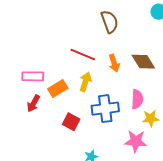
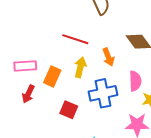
orange arrow: (114, 63) -> (108, 57), moved
orange rectangle: (58, 89) -> (52, 76), turned -30

